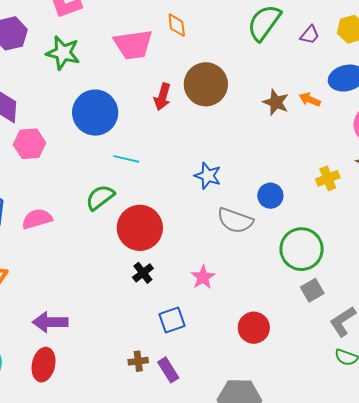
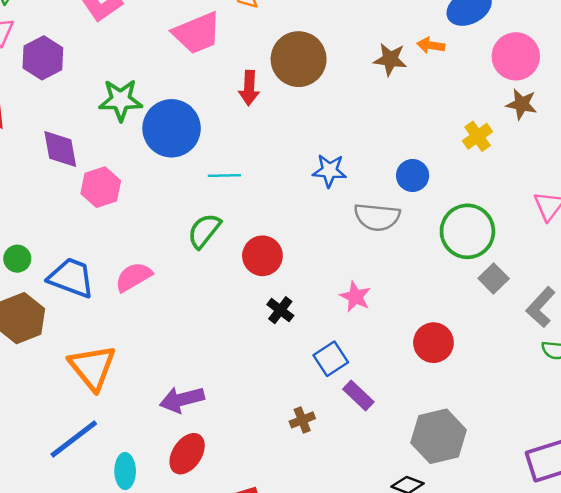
green star: (63, 53) -> (121, 100), moved
red circle: (140, 228) -> (262, 256), size x0.7
red ellipse: (44, 365) -> (187, 454), turned 36
purple rectangle: (168, 370) -> (358, 396), moved

